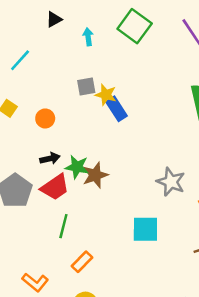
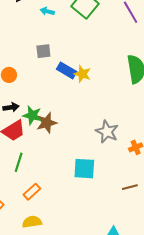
cyan arrow: (88, 37) -> (47, 11), turned -72
yellow star: (106, 95) -> (82, 74), moved
blue rectangle: (116, 109) -> (67, 70), turned -30

